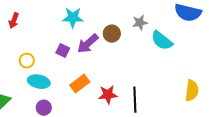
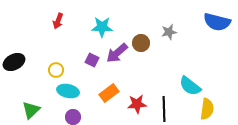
red arrow: (14, 21) -> (58, 21), moved
cyan semicircle: (162, 41) -> (190, 86), moved
yellow semicircle: (192, 91) -> (207, 109), moved

